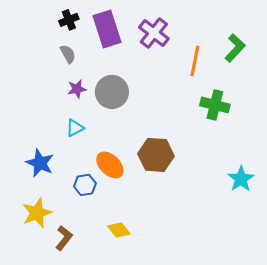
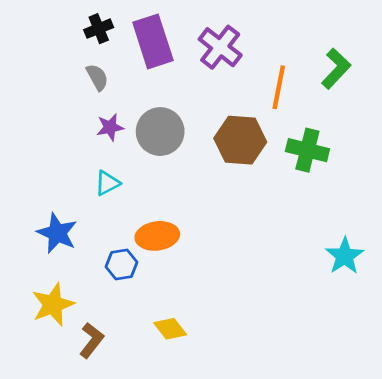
brown hexagon: (156, 155) -> (240, 140), moved
orange ellipse: (110, 165) -> (157, 236), turned -52

